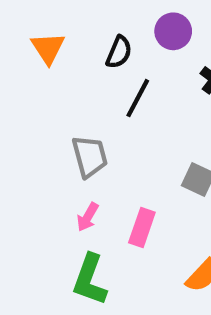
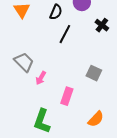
gray trapezoid: (90, 156) -> (24, 62), moved, turned -30
pink arrow: (88, 217) -> (41, 78), moved

